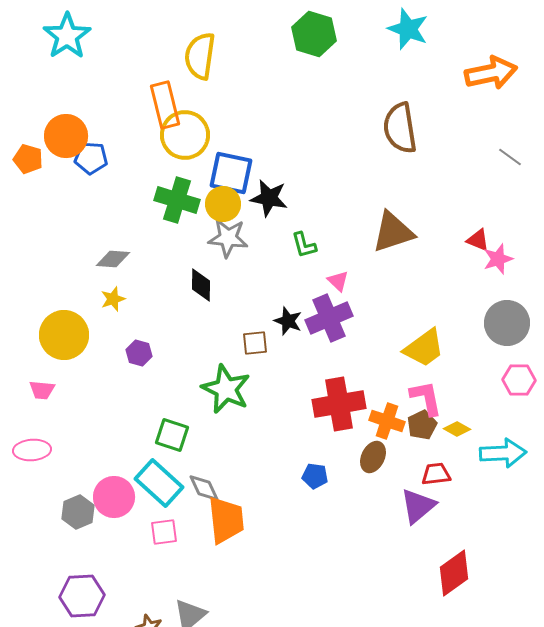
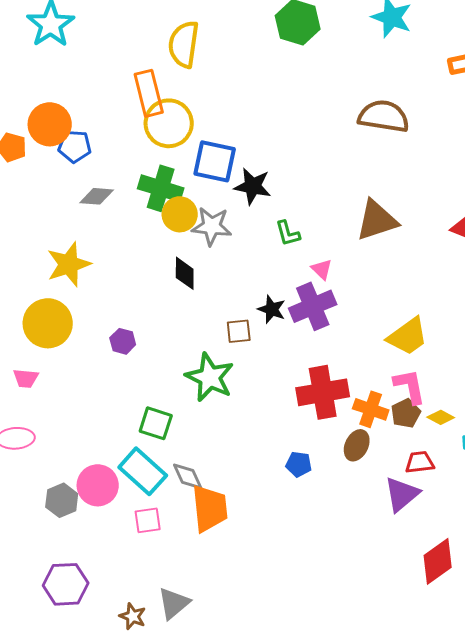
brown semicircle: (400, 128) -> (384, 116), turned 108
yellow circle: (223, 204) -> (180, 214), moved
gray diamond: (113, 259) -> (97, 196), moved
yellow star: (113, 299) -> (69, 264), moved, size x1.8

